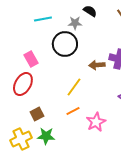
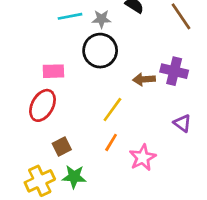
gray star: (75, 23) -> (101, 19), moved
pink rectangle: (31, 59) -> (53, 71), turned -63
orange line: (73, 111) -> (111, 142), turned -32

